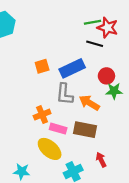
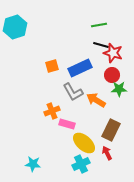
red star: (108, 28) -> (113, 53), moved
gray L-shape: (65, 94) -> (73, 92), turned -35
brown rectangle: (85, 130) -> (111, 130), moved, turned -75
yellow ellipse: (50, 149) -> (84, 143), moved

